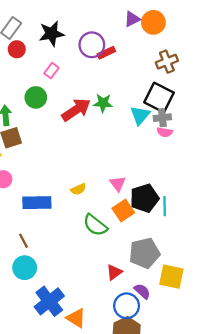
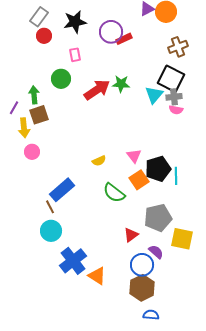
pink rectangle: (51, 71) -> (75, 55), turned -48
blue rectangle: (37, 203) -> (62, 190), moved, turned -40

